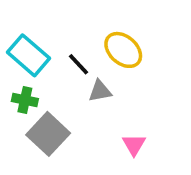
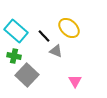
gray triangle: (100, 91) -> (56, 51), turned 32

